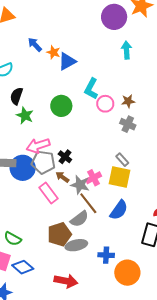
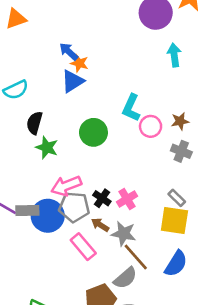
blue arrow: (35, 45) -> (69, 51), moved
blue triangle: (67, 61) -> (72, 81), moved
pink cross: (94, 178) -> (127, 199), moved

